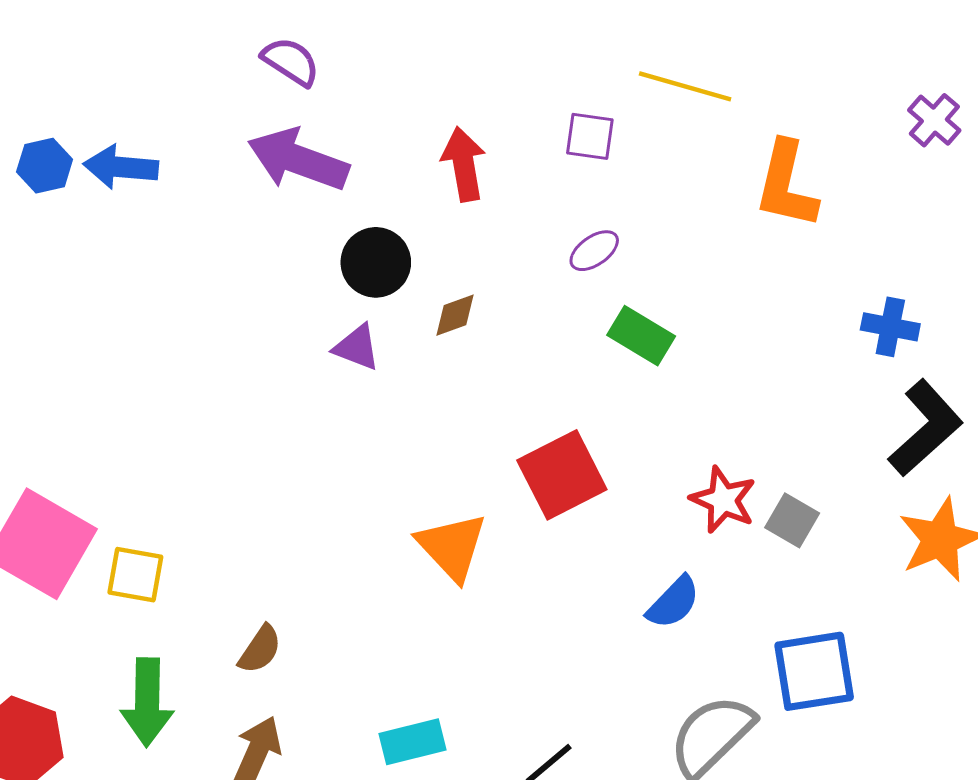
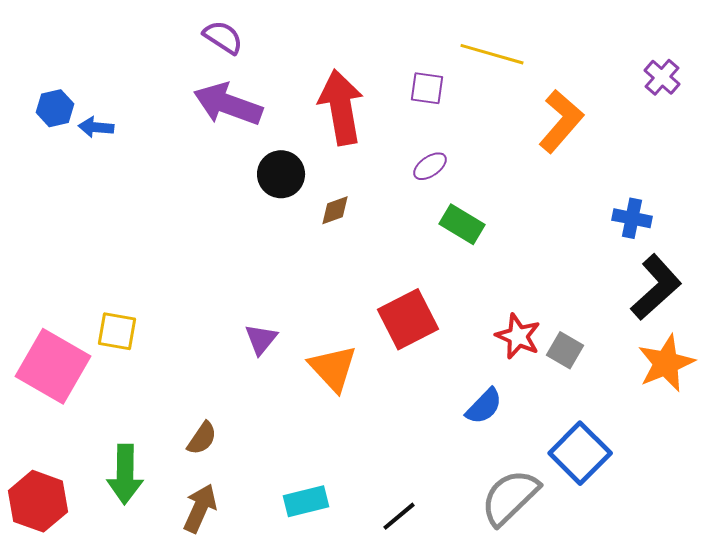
red arrow: (464, 164) -> (341, 107), size x1.5
blue arrow: (121, 167) -> (96, 127), moved, size x0.7
orange L-shape: (786, 185) -> (561, 121), turned -152
purple triangle: (357, 347) -> (261, 339), moved, turned 48
yellow square: (135, 575) -> (117, 331), moved
blue square: (814, 671) -> (580, 453), turned -36

